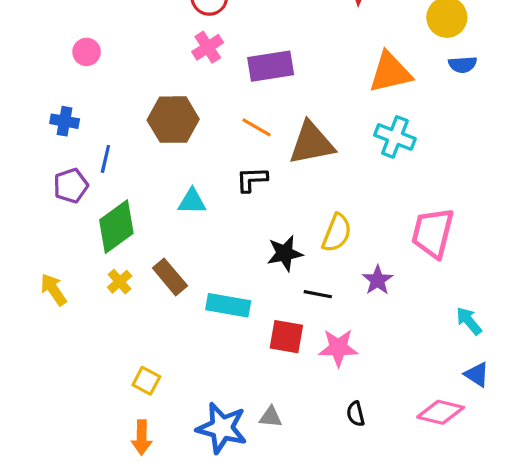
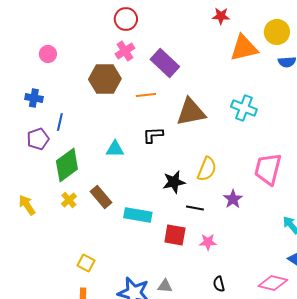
purple rectangle: (271, 66) -> (165, 63), turned 52
orange triangle: (390, 72) -> (244, 48), moved
brown hexagon: (173, 120) -> (105, 79), moved
orange line: (256, 127) -> (146, 95), moved, turned -36
pink star: (338, 348) -> (208, 242), size x0.7

